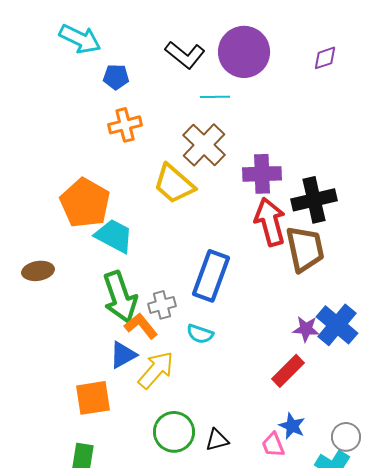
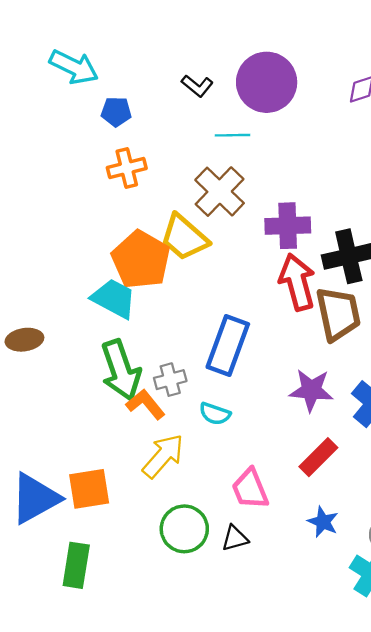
black L-shape: (185, 55) -> (197, 86), size x0.7
orange pentagon: (85, 203) -> (141, 260), moved
purple star: (306, 329) -> (311, 390), moved, size x1.4
blue triangle: (123, 355) -> (35, 498), moved, size x1.6
pink trapezoid: (273, 445) -> (250, 489), moved, size x1.4

